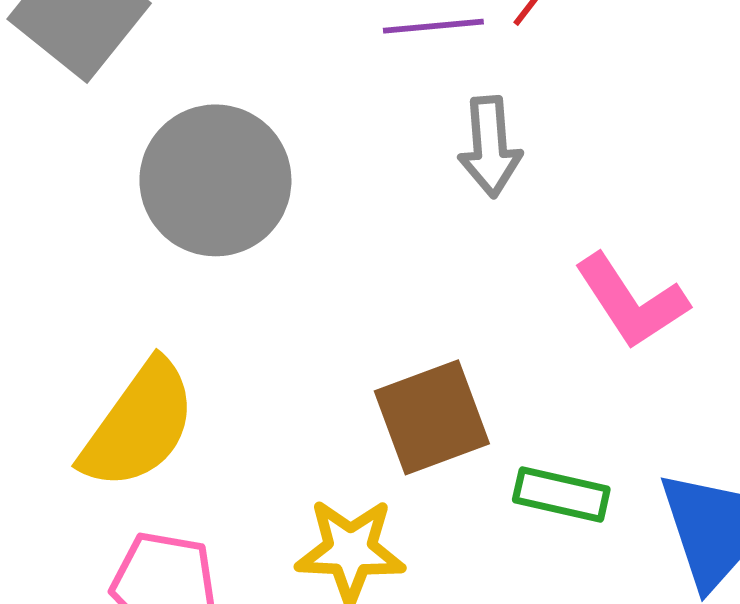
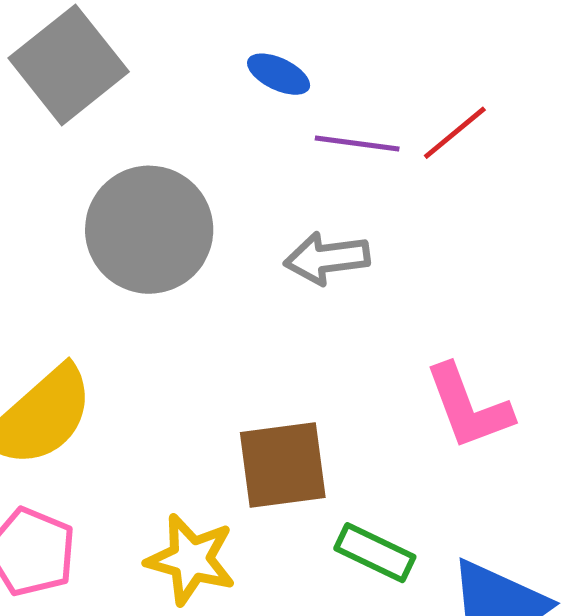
gray arrow: (490, 147) -> (327, 258), moved, turned 74

